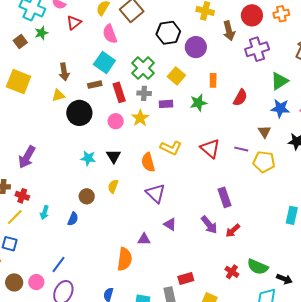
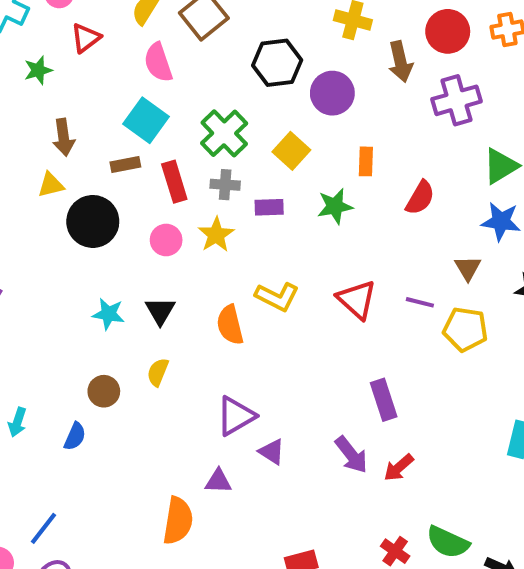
green star: (41, 33) -> (38, 70), moved
purple triangle: (156, 193) -> (236, 416), moved, turned 45

